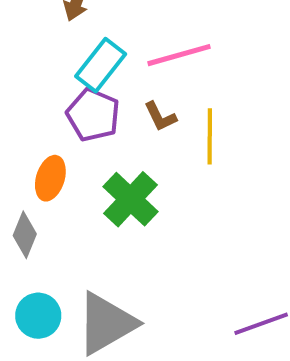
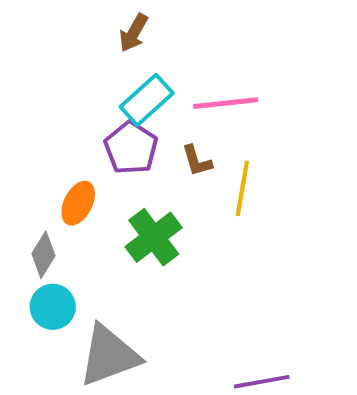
cyan circle: (38, 316) -> (53, 307), moved

